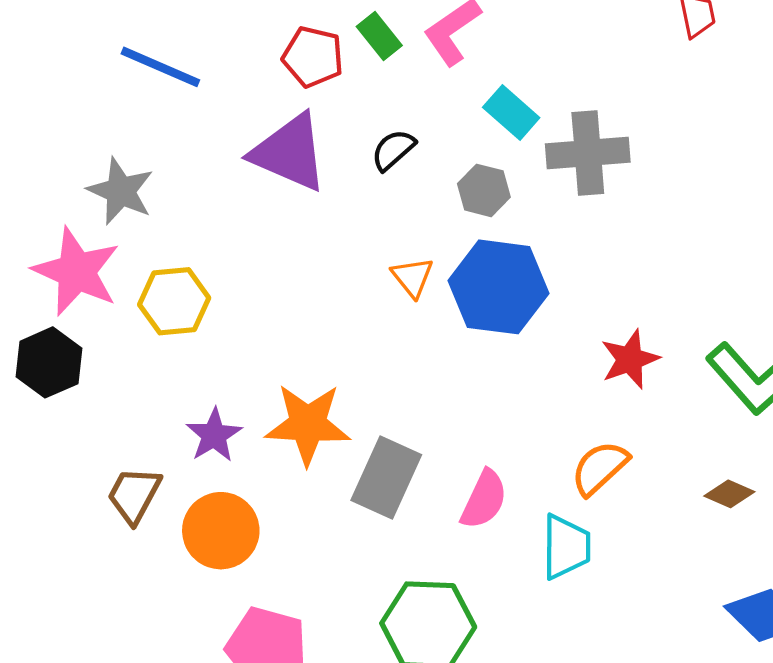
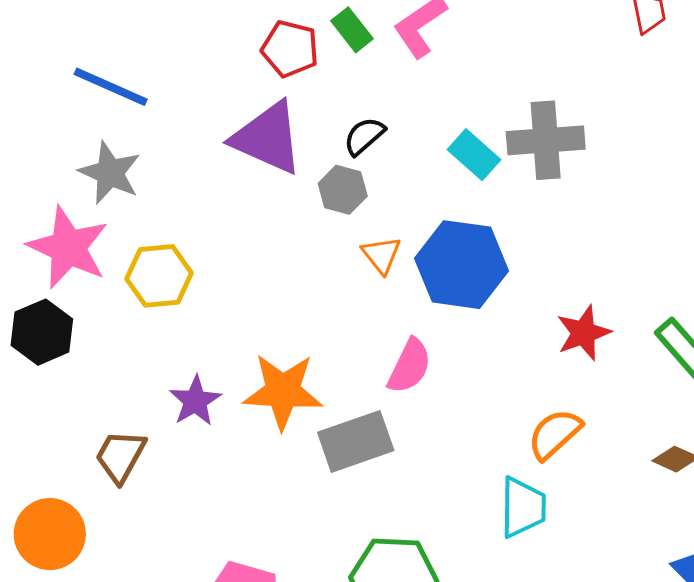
blue line: (160, 67) -> (111, 87), moved
cyan rectangle: (511, 113) -> (474, 155), moved
gray hexagon: (484, 190) -> (343, 190), moved
gray rectangle: (386, 477) -> (356, 441), turned 46
pink semicircle: (484, 500) -> (409, 366), moved
orange circle: (221, 531) -> (50, 534), moved

